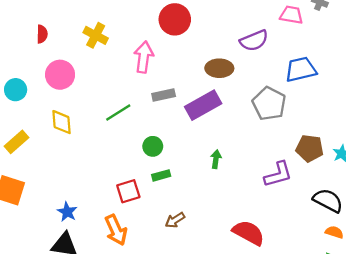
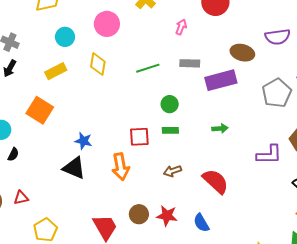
pink arrow: (144, 57) -> (181, 27), size x0.6
cyan circle: (16, 90) -> (65, 37), moved
green arrow: (216, 159) -> (220, 128), turned 63
blue star: (67, 212) -> (83, 141), turned -30
red semicircle: (249, 233) -> (216, 181), moved

